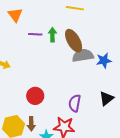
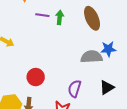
brown ellipse: (74, 41) -> (92, 18), moved
gray semicircle: (83, 55) -> (91, 57), moved

